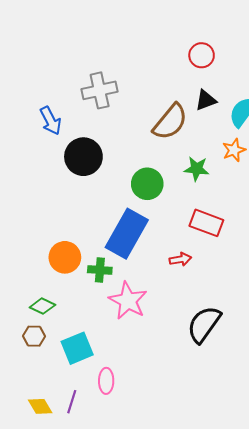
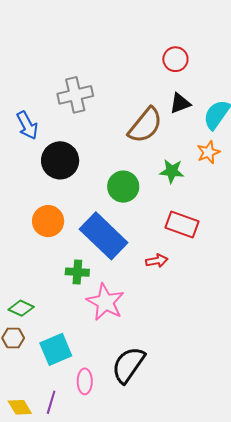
blue rectangle: (127, 234) -> (104, 236), turned -75
orange circle: (65, 257) -> (48, 221), moved
black semicircle: (204, 324) -> (128, 365), moved

